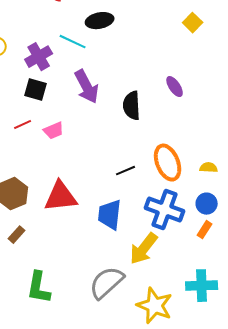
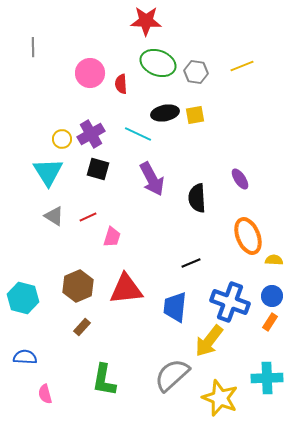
yellow square: (193, 23) -> (195, 115), moved, turned 36
purple cross: (39, 57) -> (91, 134), moved
black square: (36, 90) -> (98, 169), moved
pink trapezoid: (54, 131) -> (112, 237), moved, turned -50
orange ellipse: (168, 163) -> (248, 236), moved

